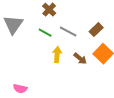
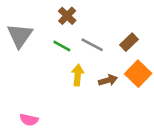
brown arrow: (80, 59) -> (108, 80), turned -56

